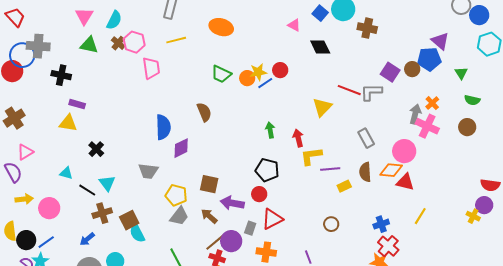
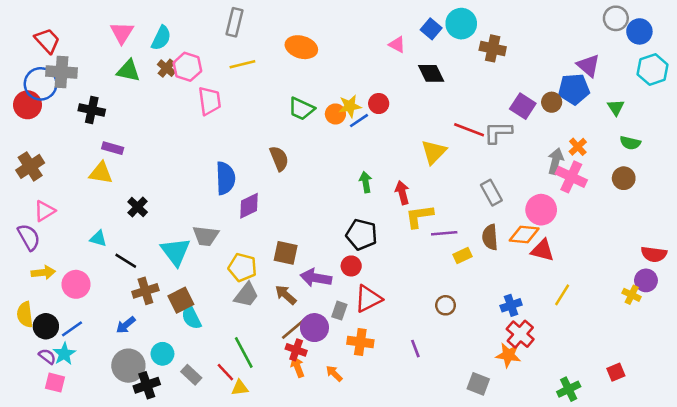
red trapezoid: (15, 17) -> (47, 41), moved
cyan triangle: (107, 183) -> (176, 252), moved, size x1.4

